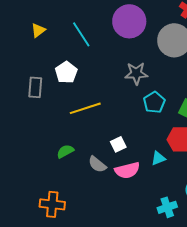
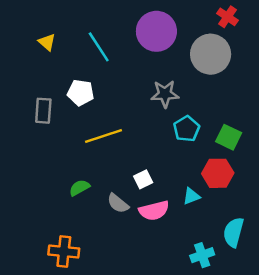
yellow triangle: (38, 30) -> (47, 42), turned -42
white pentagon: (66, 72) -> (81, 93), turned -30

